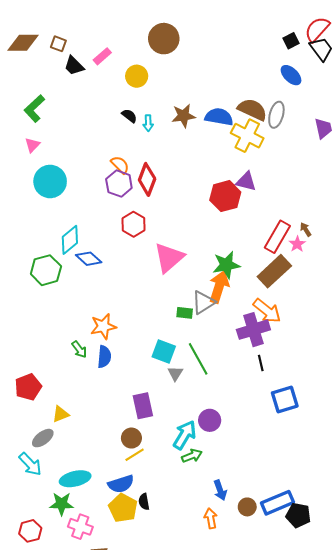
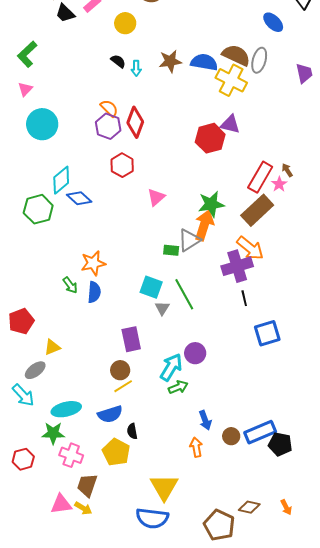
pink triangle: (169, 258) -> (156, 197), size x0.6
yellow pentagon: (123, 508) -> (116, 452), moved

